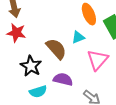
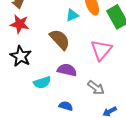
cyan triangle: (78, 37) -> (72, 15), moved
black star: (31, 66) -> (21, 56), moved

